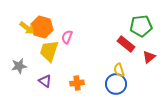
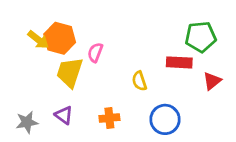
red rectangle: (126, 44) -> (179, 62), turned -36
gray star: (19, 66) -> (27, 122), moved
yellow semicircle: (119, 70) -> (139, 81), moved

